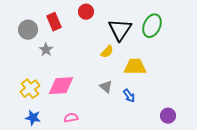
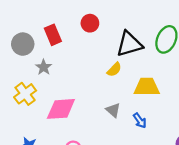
black triangle: (120, 30) -> (129, 44), turned 40
yellow cross: (30, 89) -> (25, 94), moved

